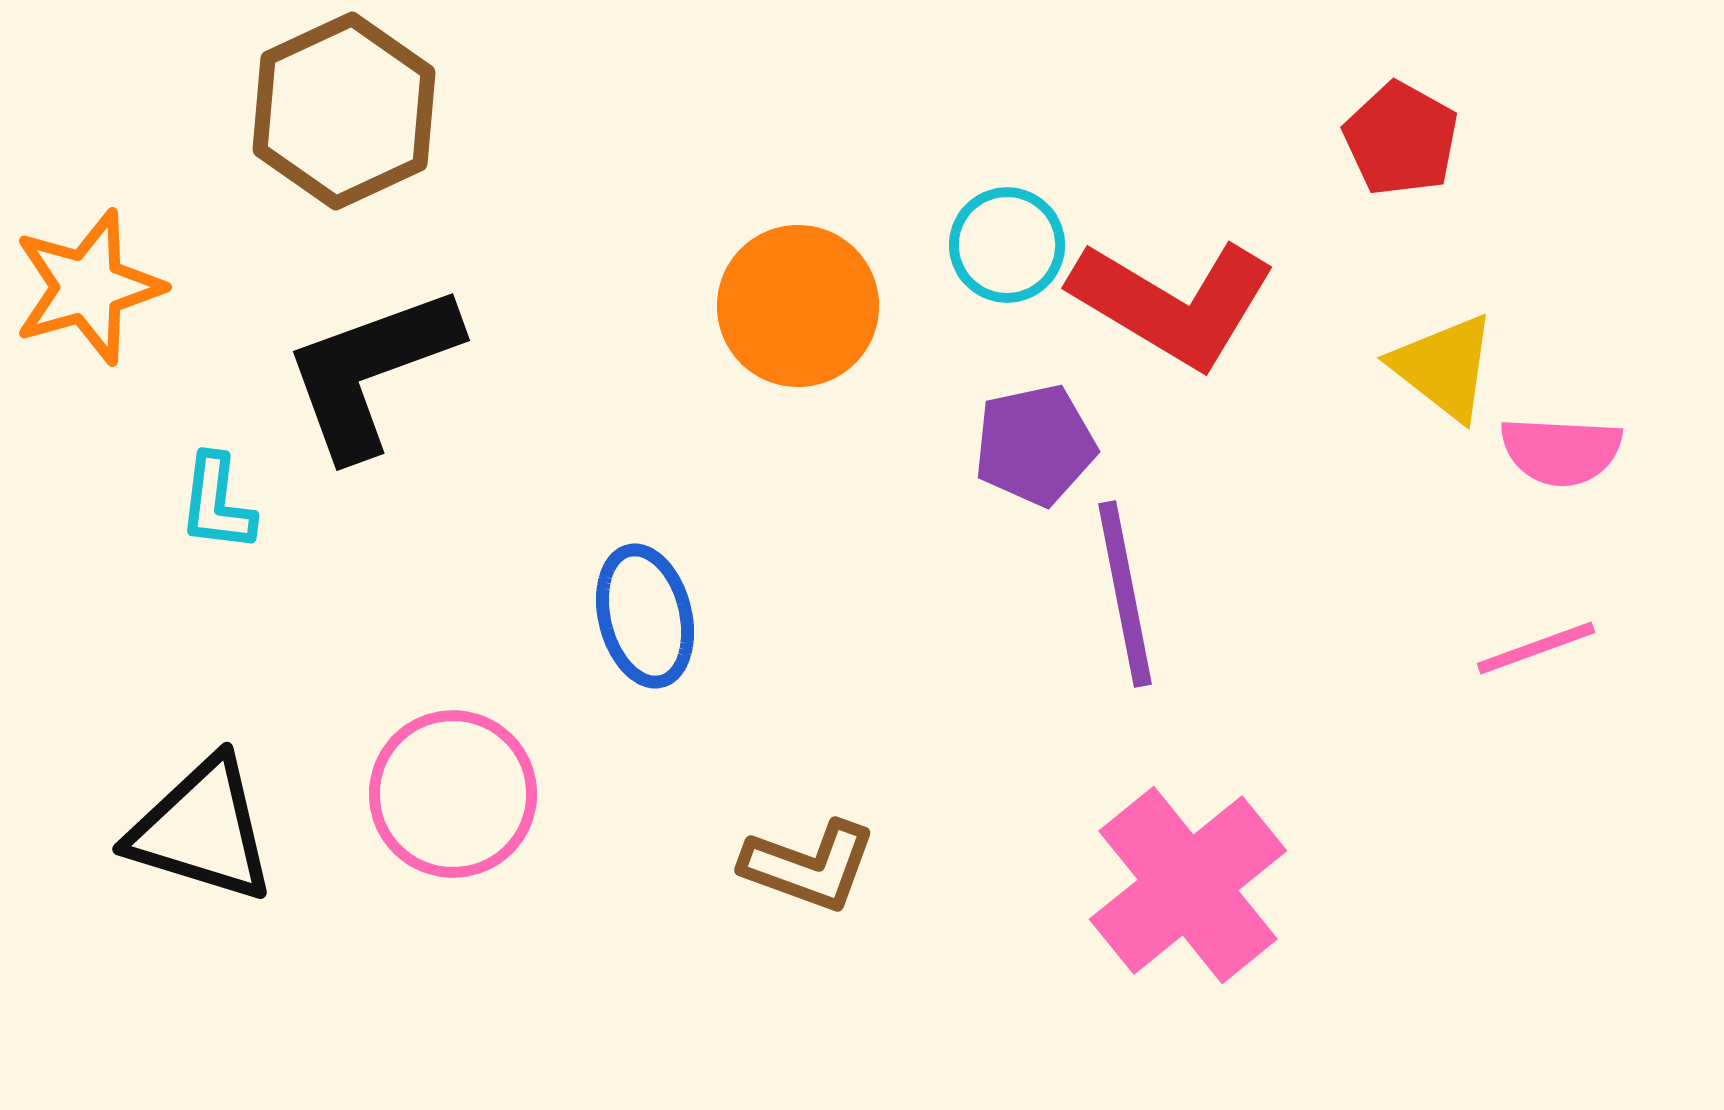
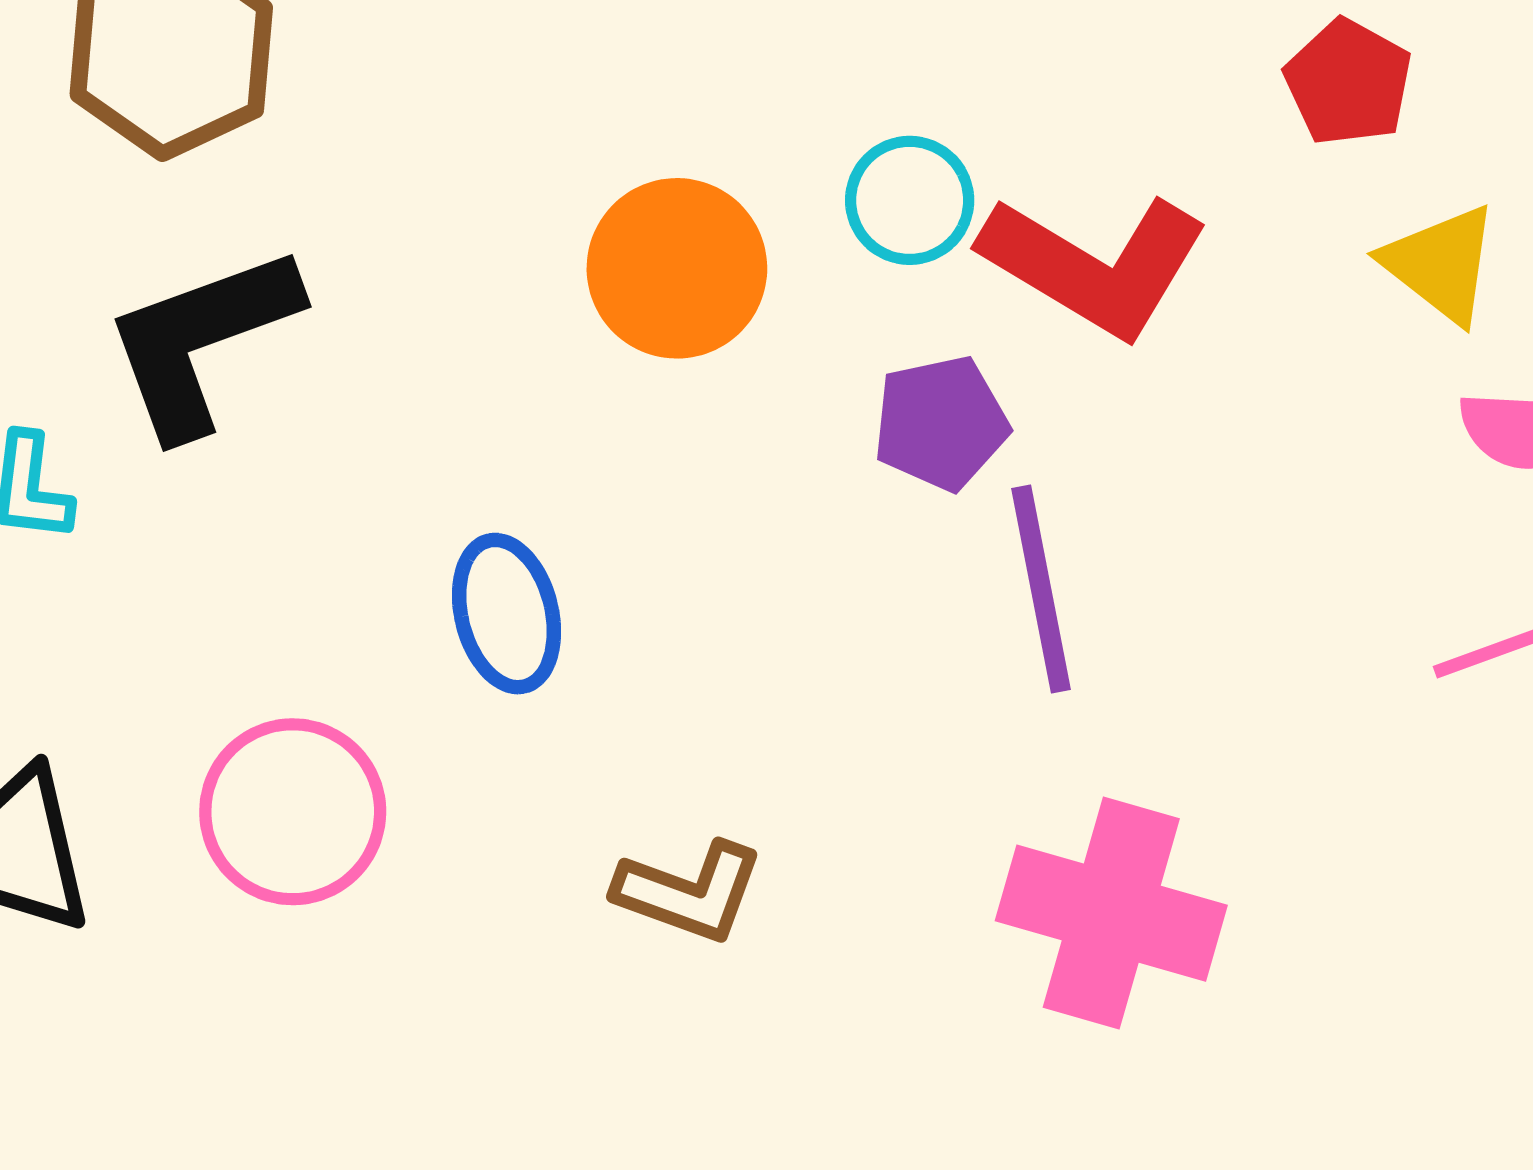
yellow triangle: (1444, 367) -> (1441, 264), moved
pink cross: (1188, 885) -> (1111, 913), turned -35

